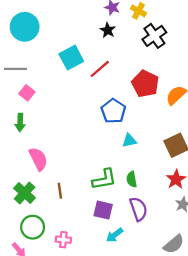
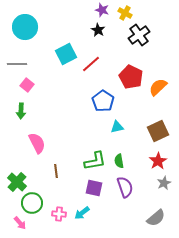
green cross: (25, 193) -> (17, 182), moved
cyan arrow: (115, 235) -> (82, 213), moved

